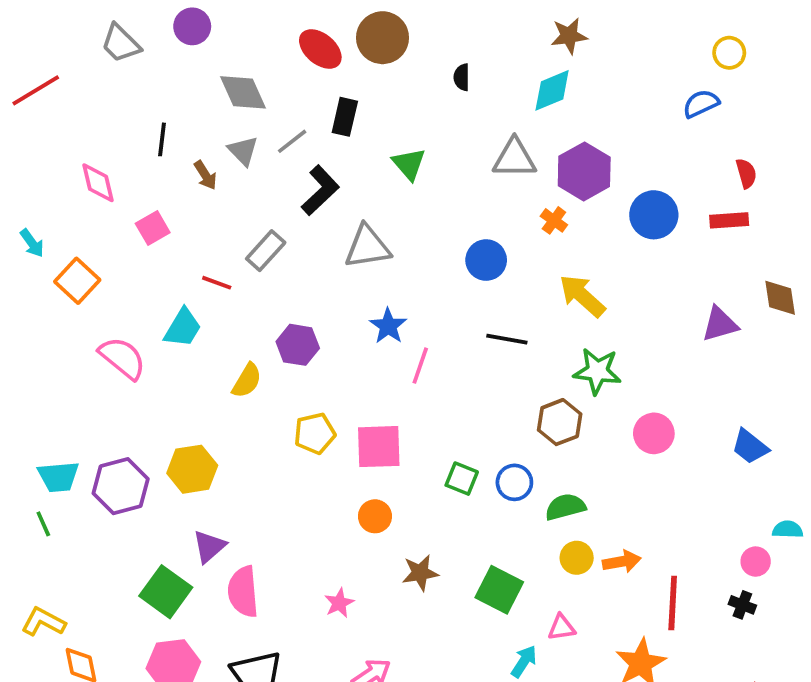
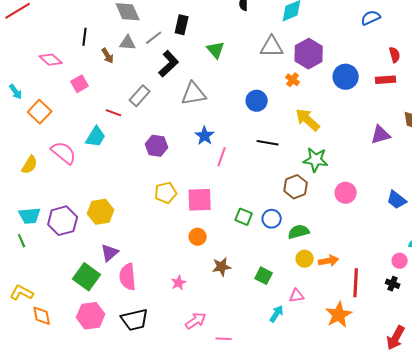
gray triangle: (243, 151) -> (128, 43), turned -42
pink diamond: (98, 183) -> (51, 60), turned -35
yellow semicircle: (247, 381) -> (30, 165), moved
green square: (499, 590) -> (264, 276), size x0.7

